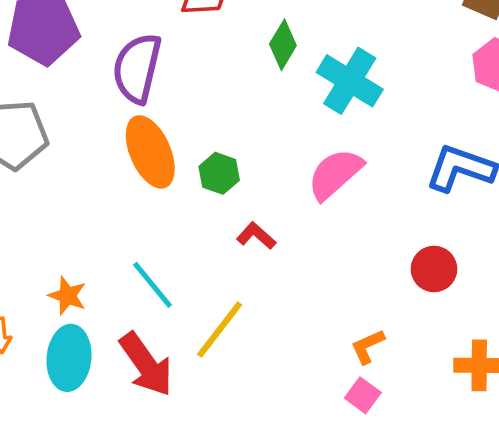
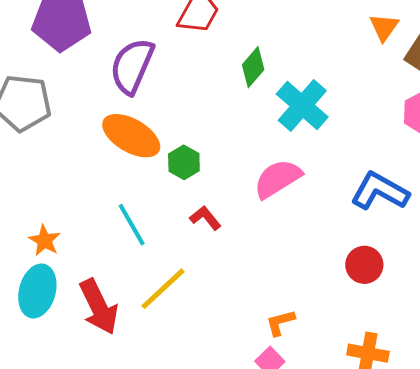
orange ellipse: (150, 152) -> (131, 136), turned -46
red circle: (434, 269) -> (364, 265), moved
cyan line: (153, 285) -> (132, 225), moved

